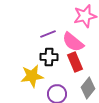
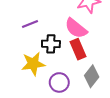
purple line: (48, 34) -> (30, 24), moved

